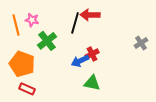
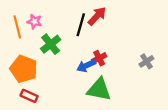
red arrow: (90, 15) -> (97, 16), turned 132
gray cross: (141, 43) -> (146, 61), moved
green triangle: (92, 83) -> (99, 89), size x1.4

